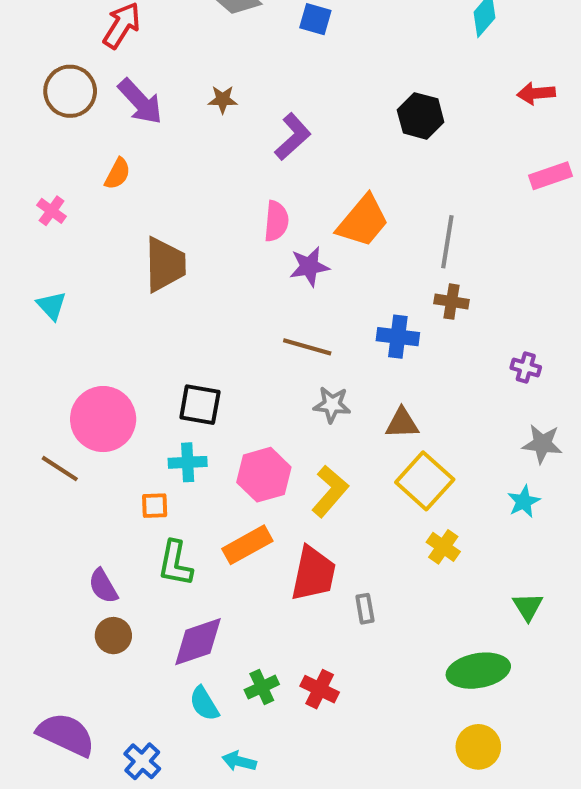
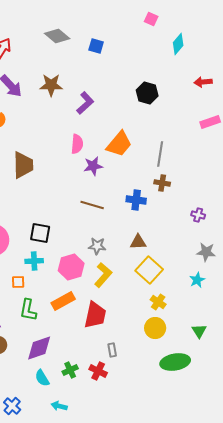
brown star: (223, 99) -> (51, 85), size x1.6
gray star: (332, 405) -> (97, 246), moved
gray rectangle: (365, 609) -> (112, 350), moved
yellow circle: (478, 747) -> (155, 328), moved

